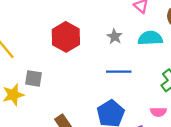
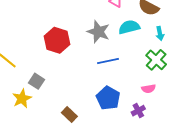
gray star: (115, 36) -> (98, 32), size x1.6
gray square: (34, 78) -> (36, 81), turned 35

